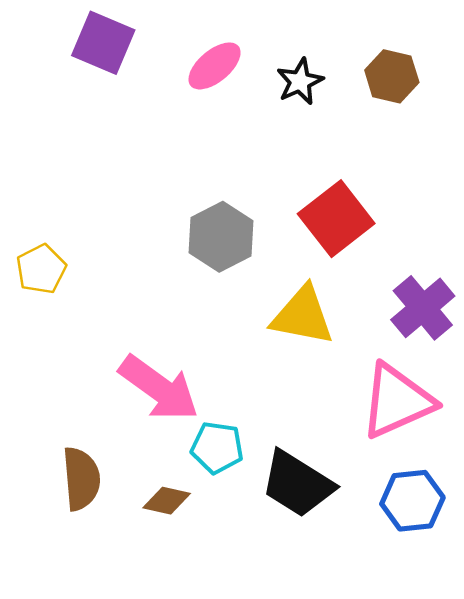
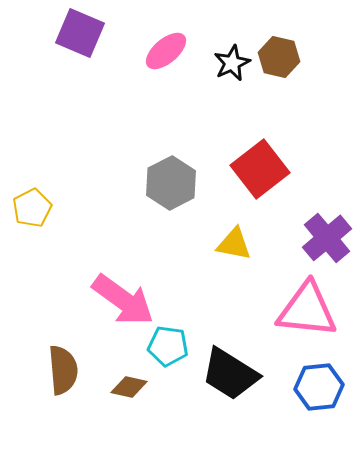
brown hexagon: (392, 76) -> (279, 57), moved
yellow triangle: (303, 316) -> (234, 244), size x0.7
pink triangle: (397, 401) -> (307, 310), turned 30

